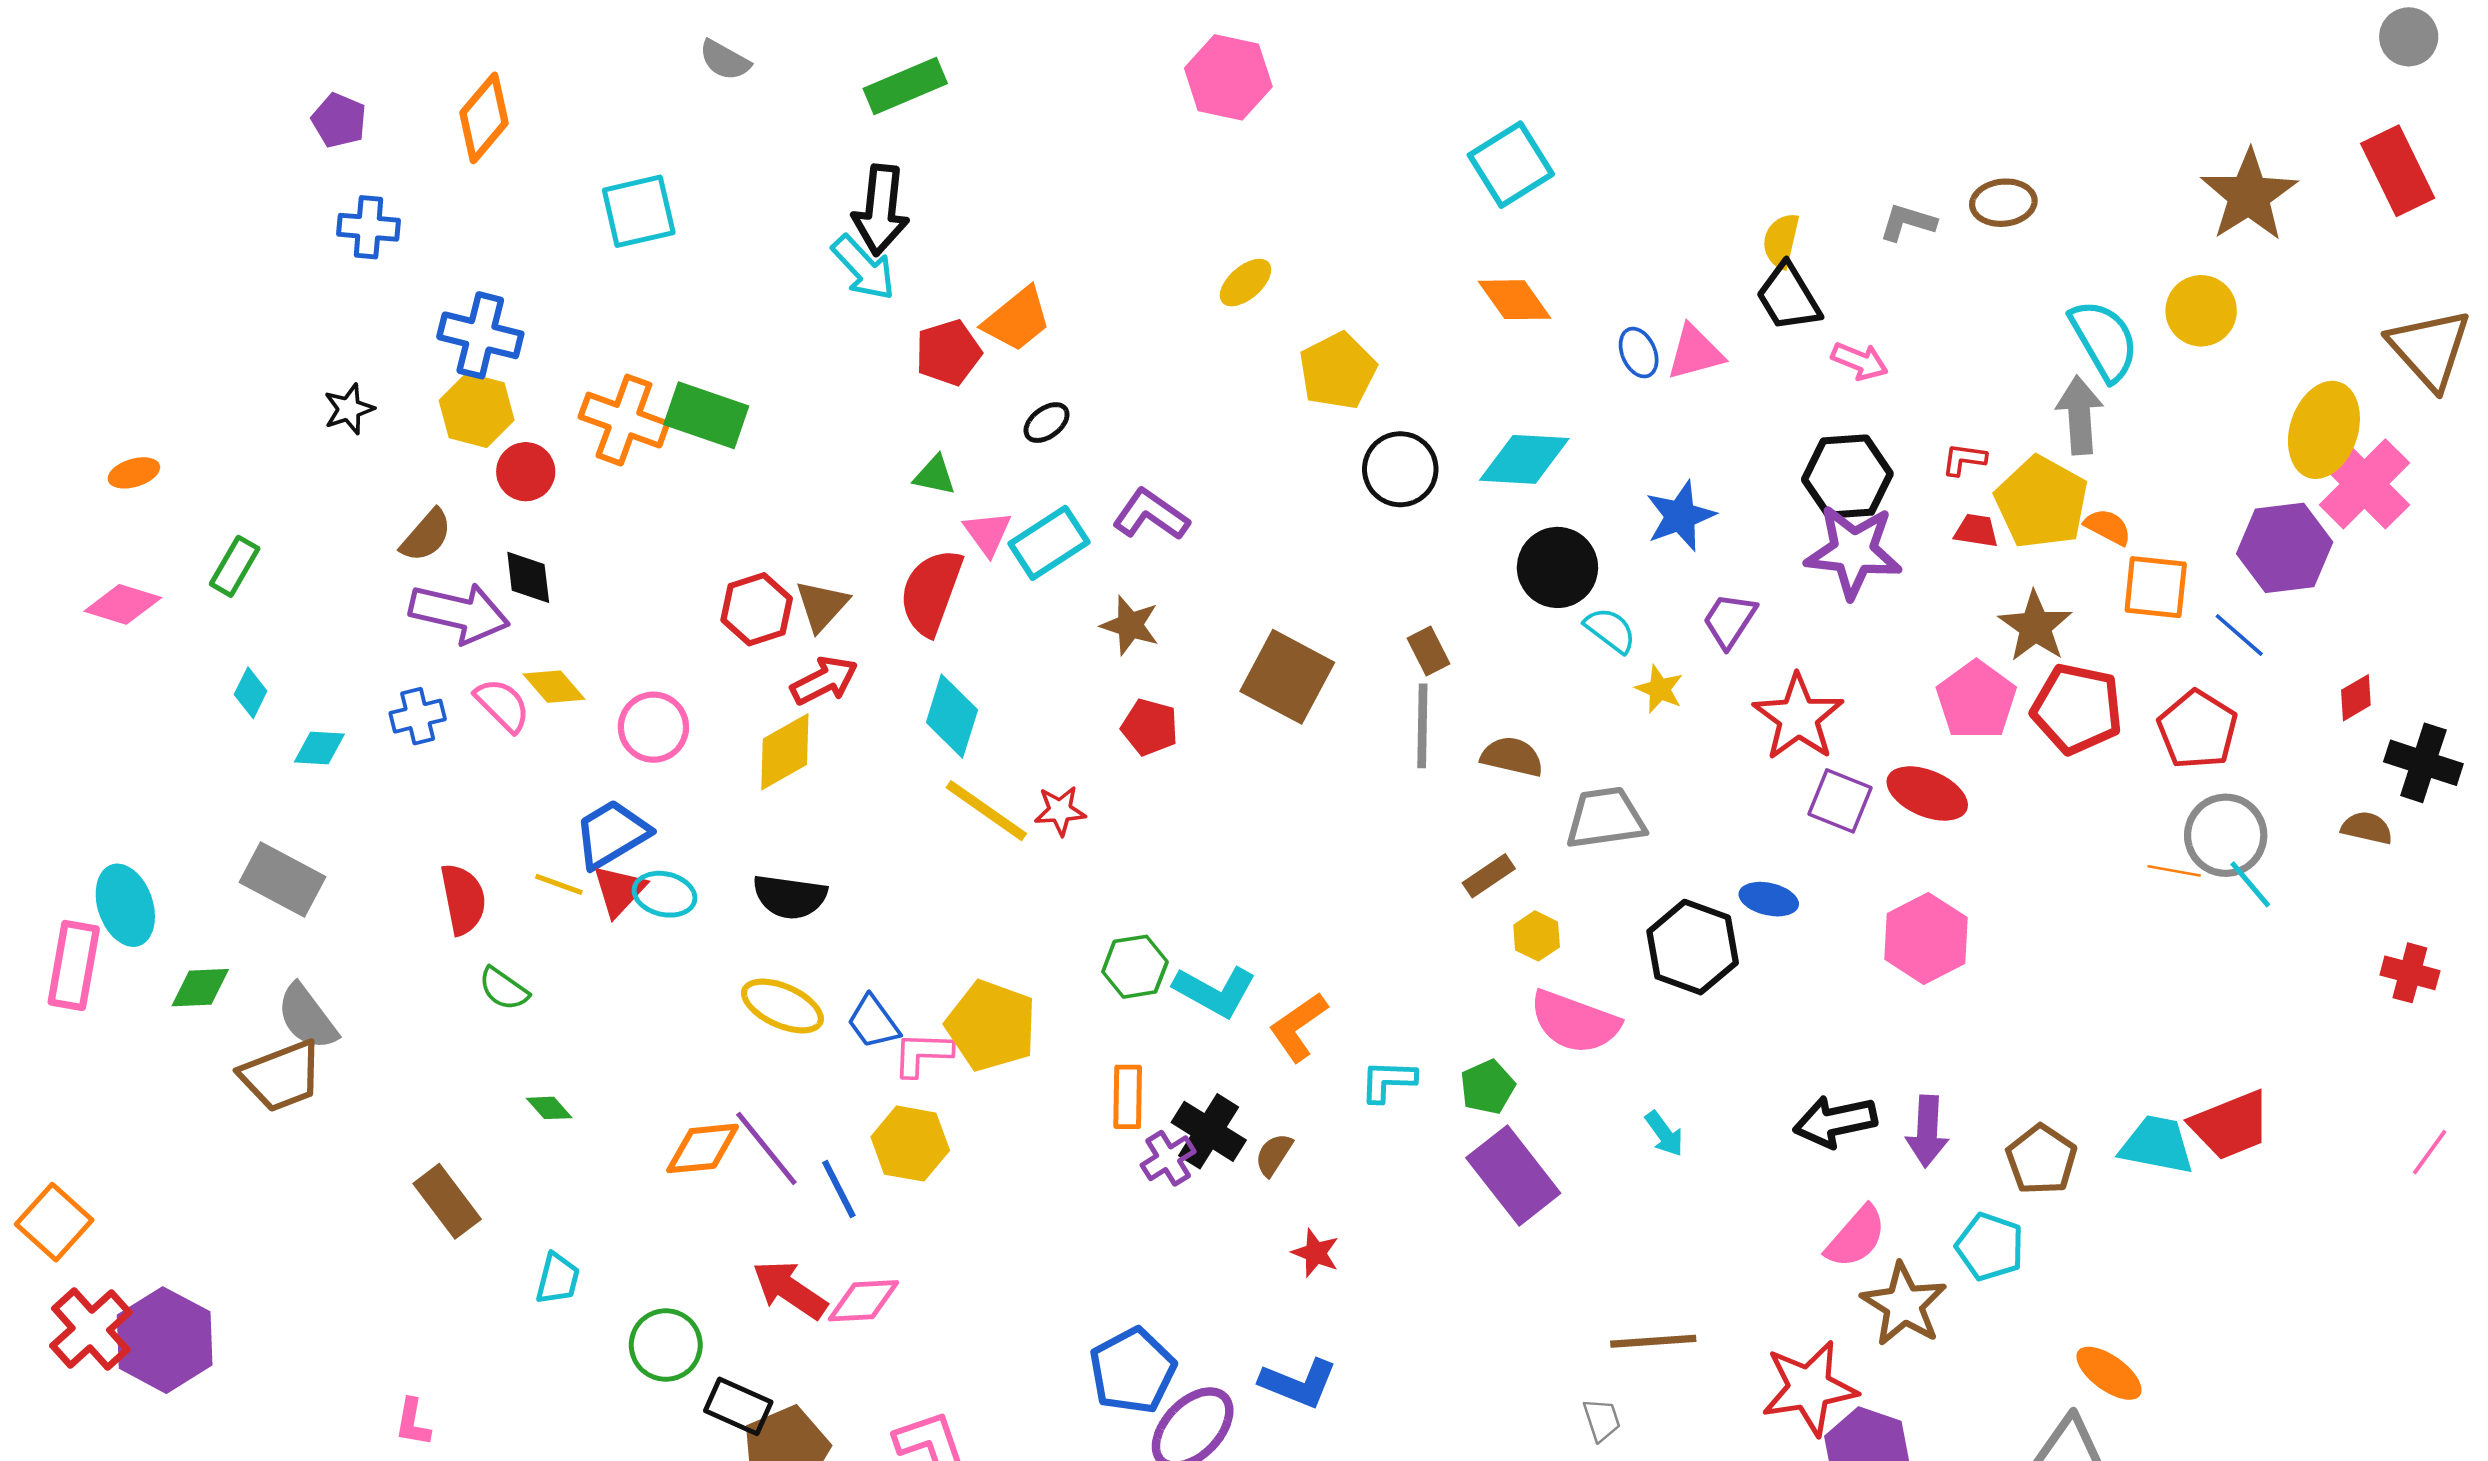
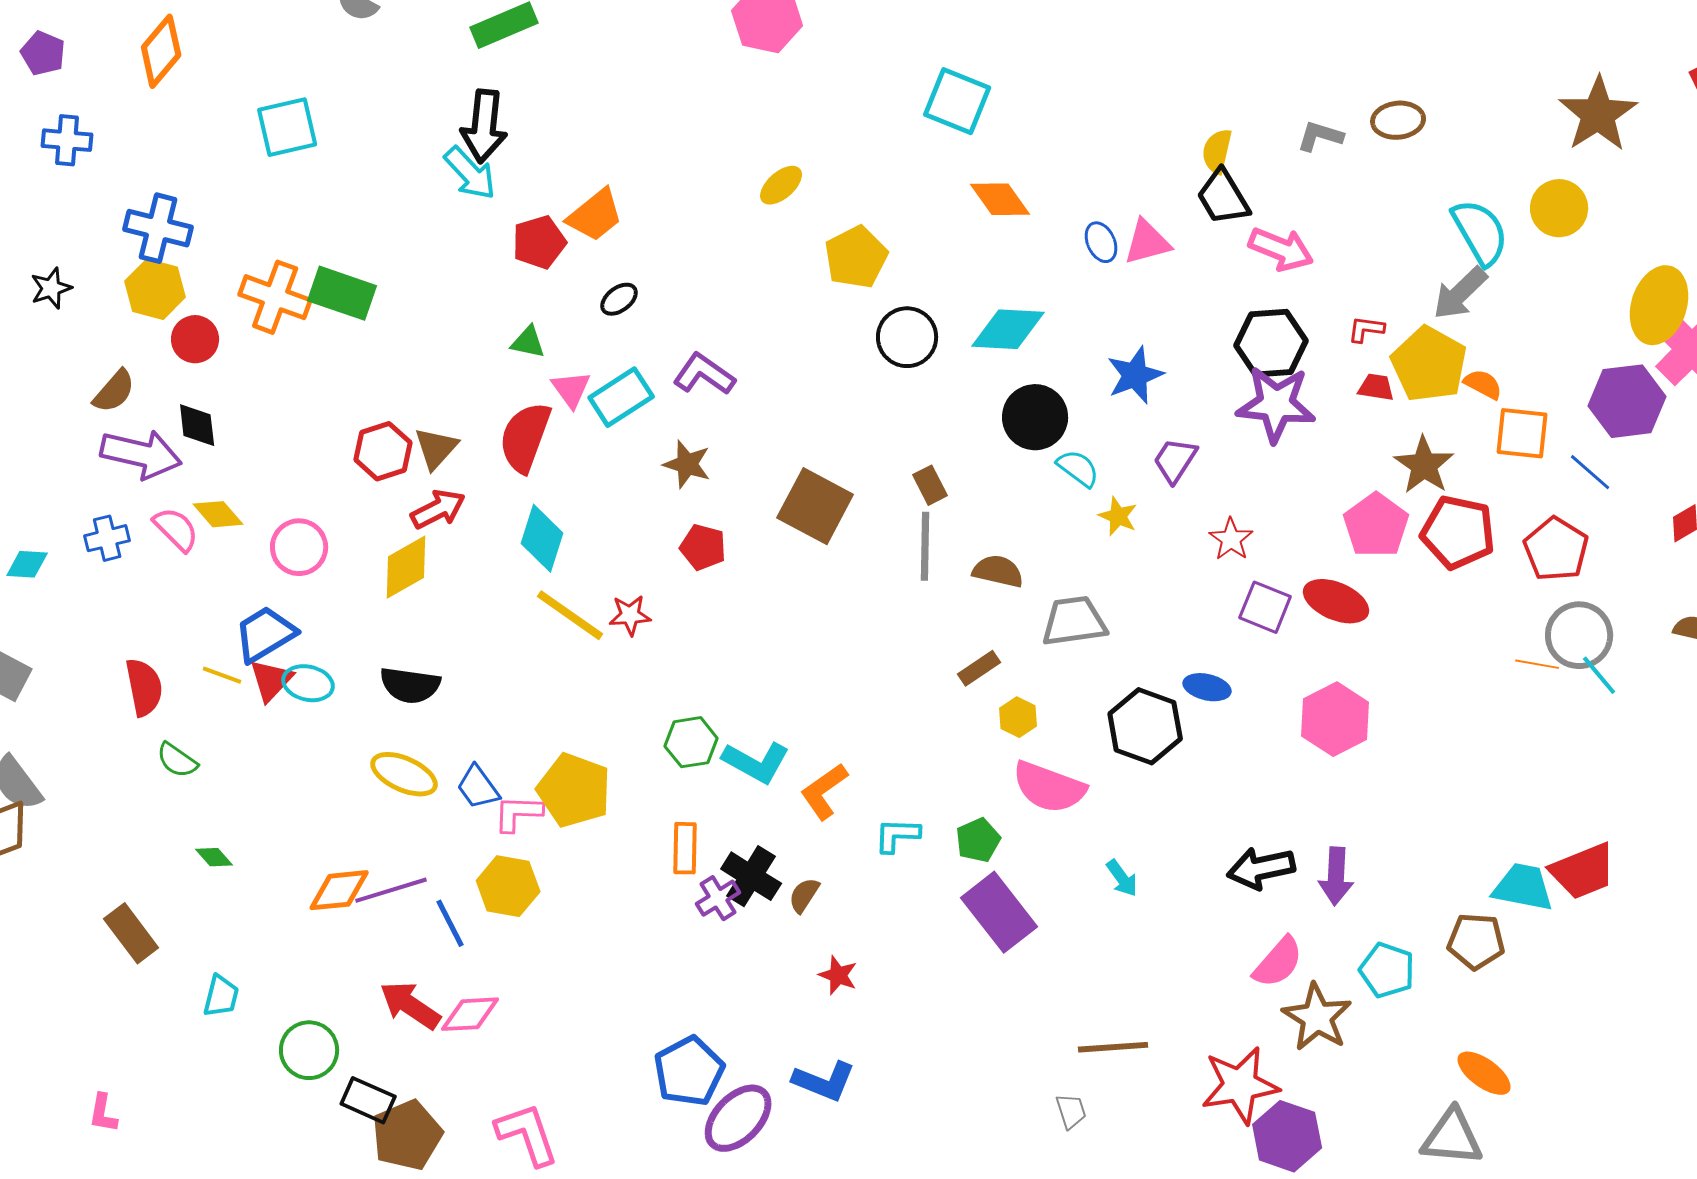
cyan square: (1511, 165) -> (957, 101), moved, turned -36
pink arrow: (1860, 361) -> (1281, 249), size x1.4
gray arrow: (2080, 415) -> (1460, 293), turned -130
red star: (1798, 717) -> (1231, 539), size x0.6
purple line: (766, 1148) -> (391, 890), turned -68
brown pentagon: (2041, 1160) -> (1476, 941), moved, turned -30

